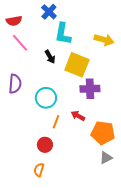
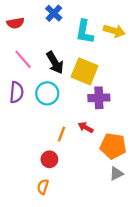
cyan L-shape: (63, 34) -> (85, 32), moved
yellow arrow: (104, 40) -> (114, 31), moved
pink line: (20, 43) -> (23, 59), moved
black arrow: (50, 57) -> (55, 63), size x1.5
cyan circle: (46, 98) -> (47, 93), moved

